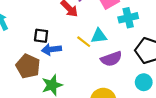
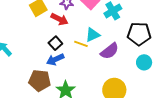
black square: (41, 36) -> (55, 43), moved, turned -32

